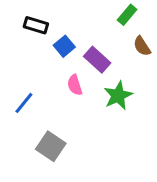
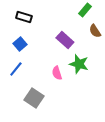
blue square: (64, 46) -> (20, 44), moved
pink semicircle: (75, 85) -> (57, 73), moved
green star: (118, 95) -> (79, 64), turned -30

